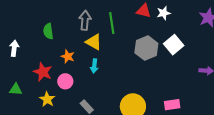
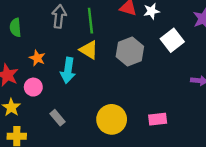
yellow triangle: (94, 42) -> (89, 50), moved
white square: (174, 45) -> (172, 40), moved
cyan arrow: (94, 66) -> (68, 70), size x1.5

